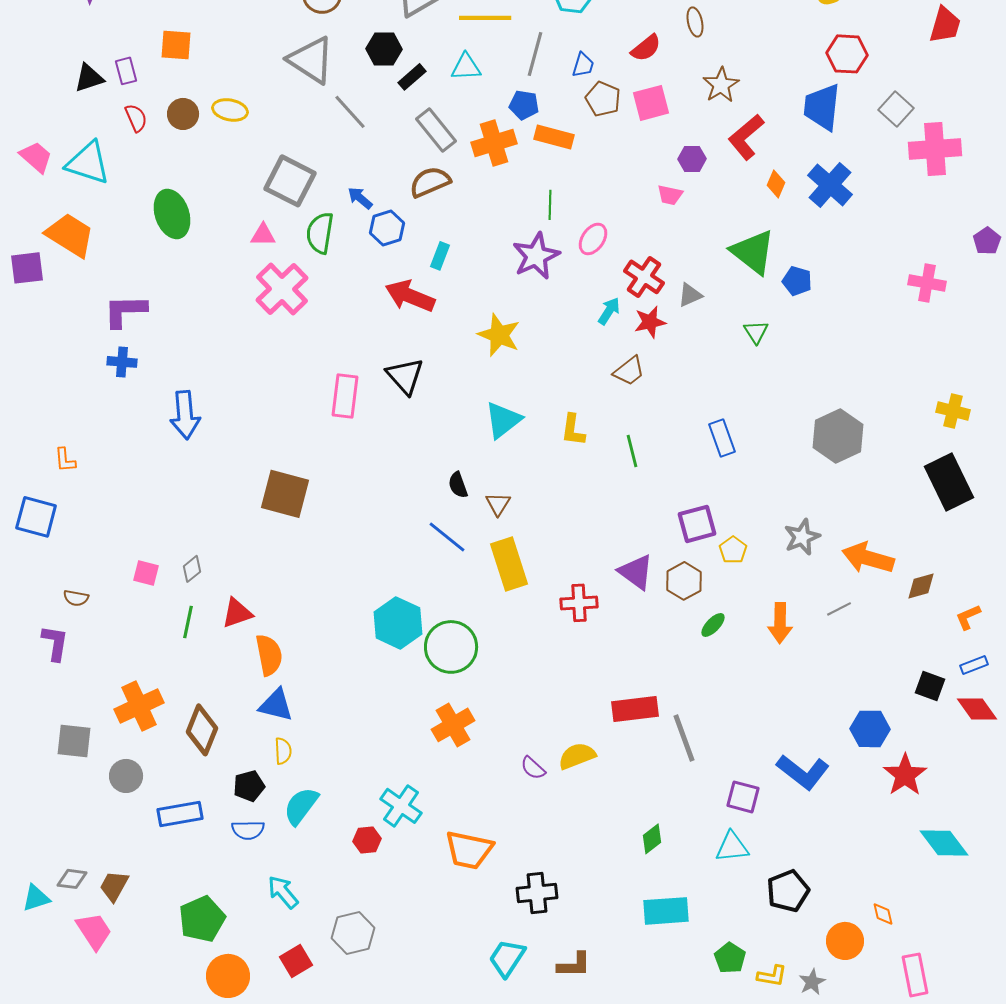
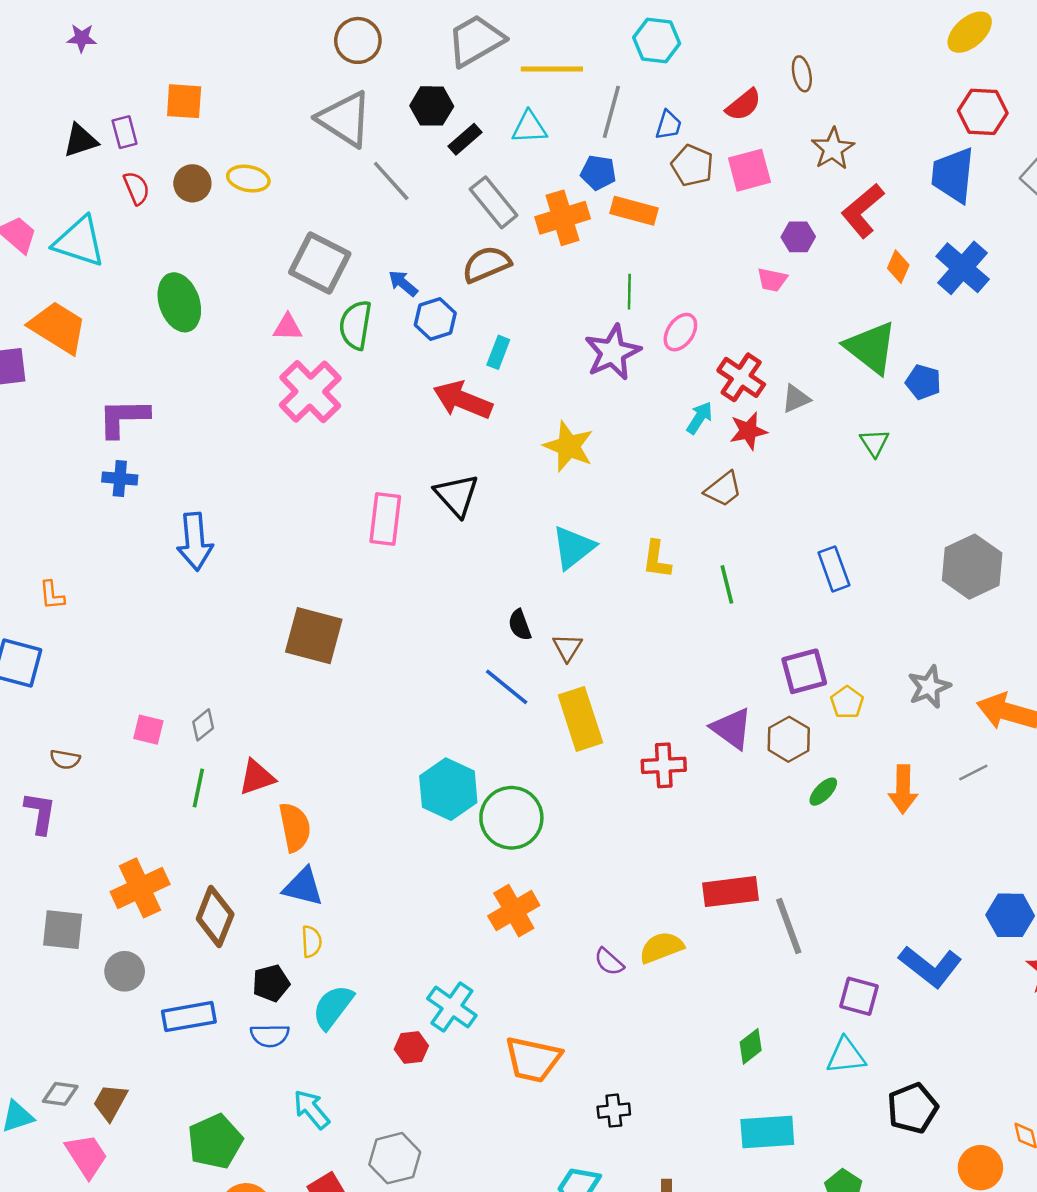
black cross: (537, 893) -> (614, 1111), size x0.7

